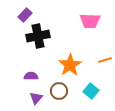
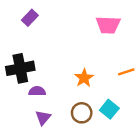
black cross: (38, 36) -> (20, 68), moved
orange star: (70, 65) -> (84, 78), size x0.7
brown circle: (59, 91) -> (82, 113), moved

